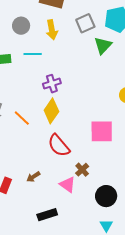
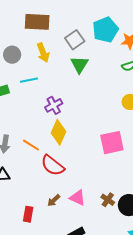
green triangle: (103, 45) -> (79, 65), moved
red semicircle: (59, 146) -> (53, 165), moved
brown cross: (82, 170) -> (108, 200), moved
pink triangle: (67, 184) -> (78, 198), moved

